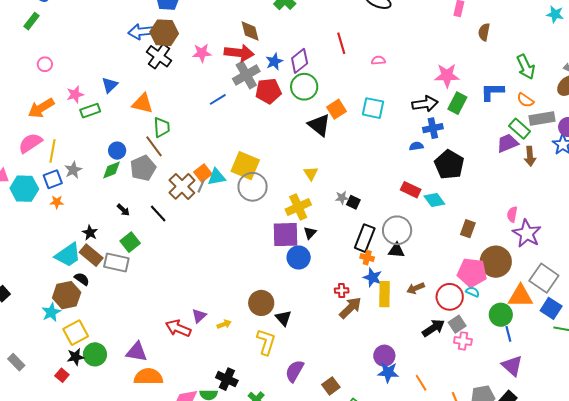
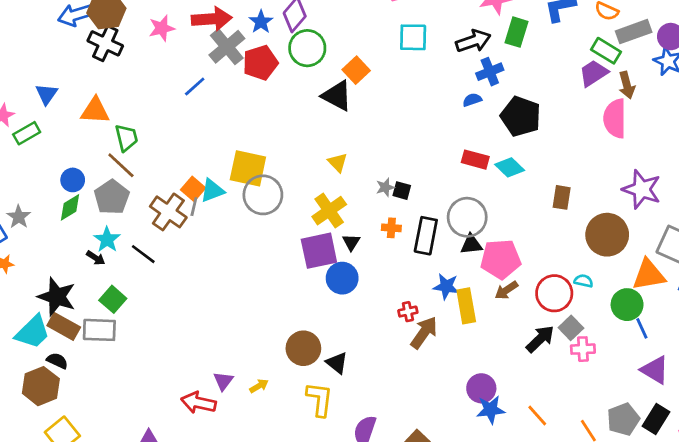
cyan square: (373, 108) -> (413, 37), moved
pink semicircle: (512, 214) -> (615, 118), moved, size x1.8
black star: (90, 233) -> (57, 297), size x1.8
orange cross: (367, 258) -> (391, 228), moved
pink pentagon: (472, 273) -> (501, 259), moved
cyan star: (51, 312) -> (107, 240), moved

